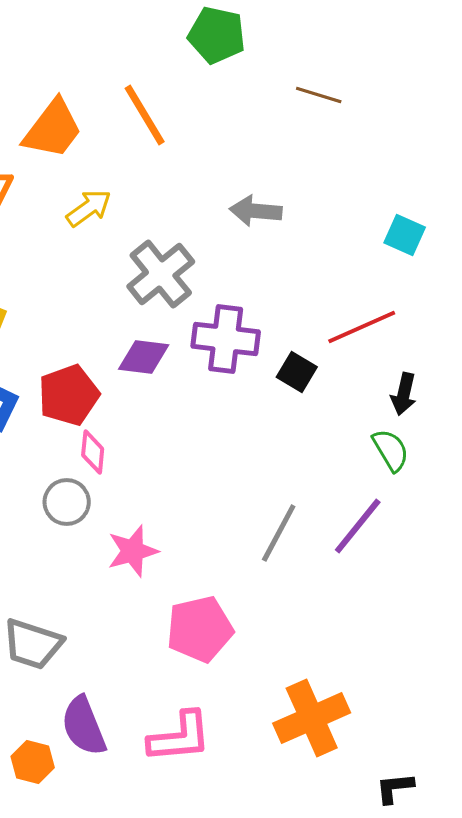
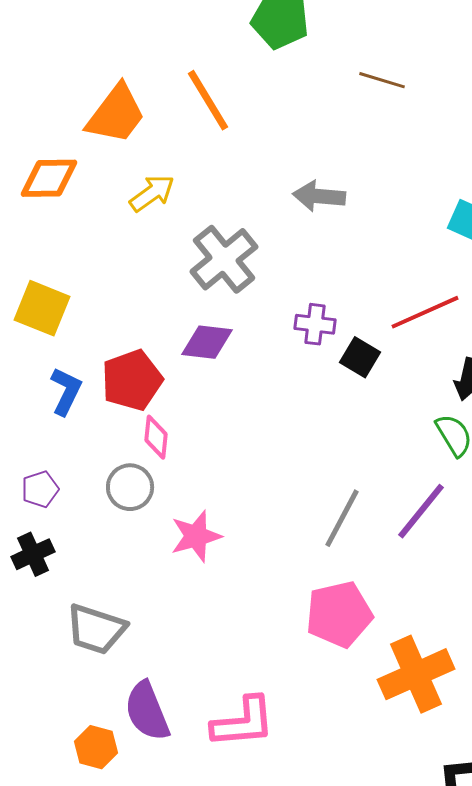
purple cross: (226, 339) -> (315, 324), moved, size x0.6
pink pentagon: (200, 629) -> (339, 614), moved
orange cross: (312, 718) -> (416, 674), moved

